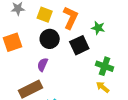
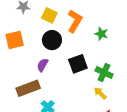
black square: (79, 45) -> (78, 64), moved

